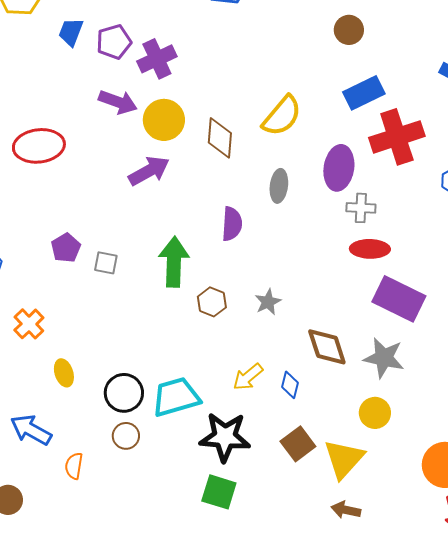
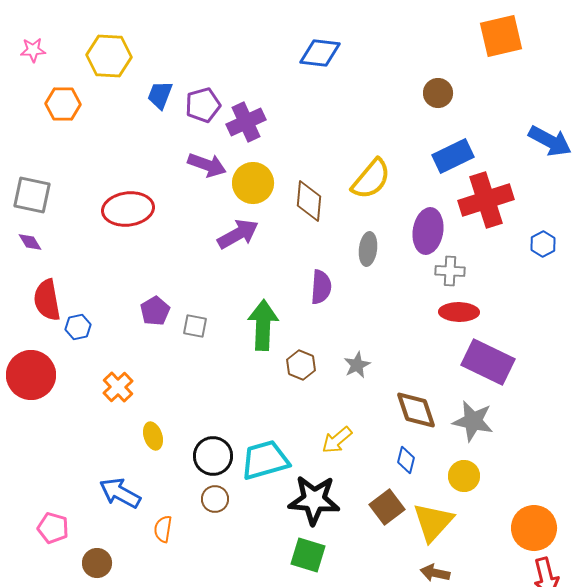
blue diamond: (290, 385) -> (406, 460), moved

